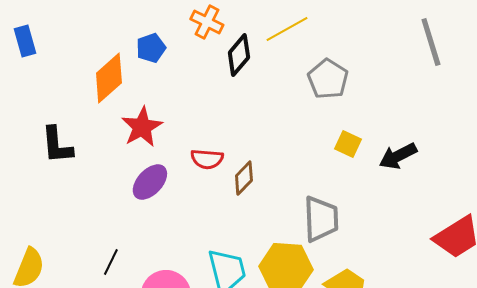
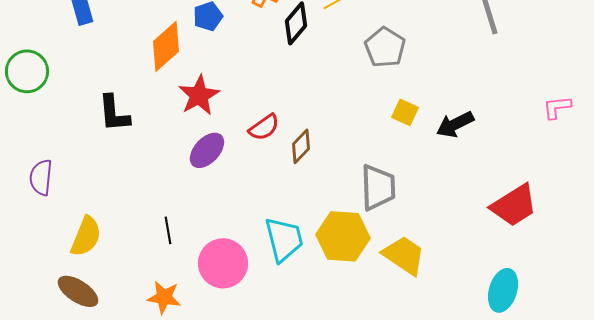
red semicircle: (207, 159) -> (264, 127), turned -40
black line: (111, 262) -> (168, 230), turned -36

